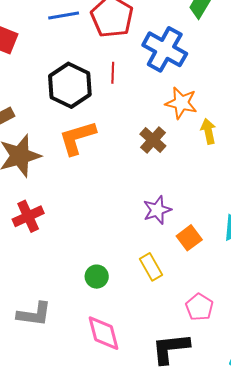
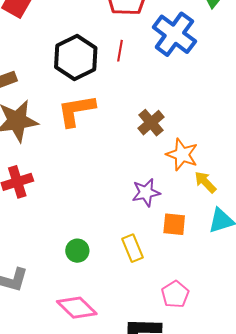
orange star: (181, 103) -> (182, 155), moved
yellow arrow: (208, 131) -> (205, 182), moved, turned -40
orange square: (189, 238) -> (174, 224), turned 35
pink diamond: (104, 333) -> (77, 308), turned -39

